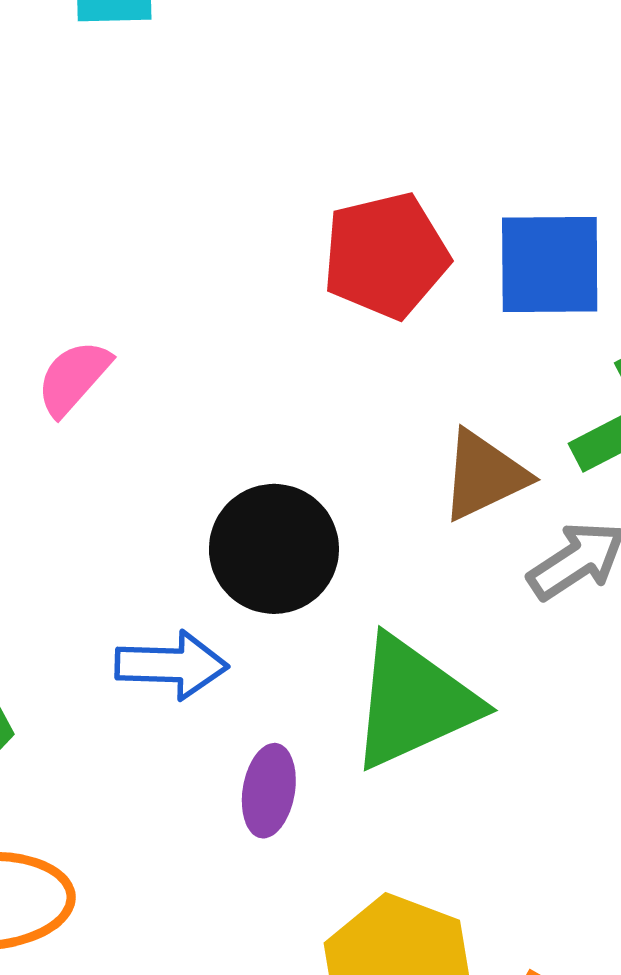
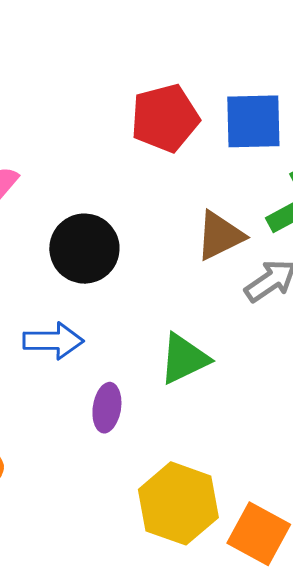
black circle: (274, 549) -> (84, 249), moved
green triangle: (414, 702) -> (184, 359), size x0.7

